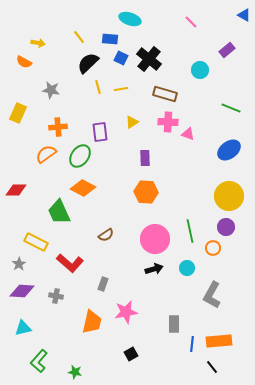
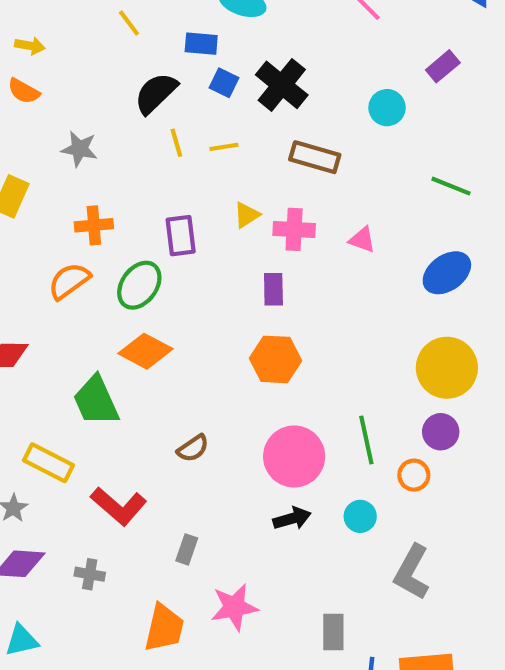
yellow line: (79, 37) -> (129, 23), moved
yellow arrow: (38, 43) -> (30, 46), moved
pink cross: (168, 122) -> (294, 229), moved

